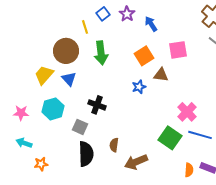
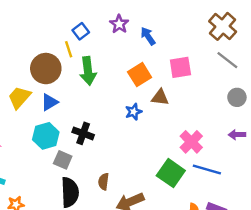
blue square: (103, 14) -> (81, 31), moved
yellow line: (85, 27) -> (69, 49), moved
blue triangle: (69, 79) -> (49, 102), turned 42
cyan hexagon: (53, 109) -> (46, 136), moved

